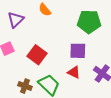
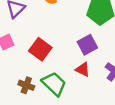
purple square: (78, 51) -> (87, 45), turned -30

